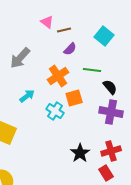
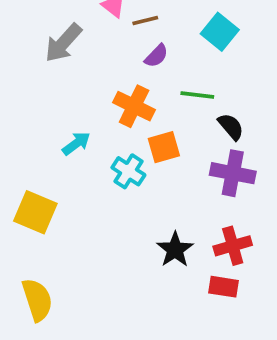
gray arrow: (20, 58) -> (63, 43), moved
orange cross: (58, 76) -> (134, 106), turned -30
red rectangle: (106, 173) -> (223, 287), turned -49

